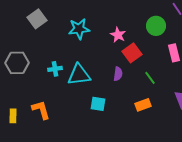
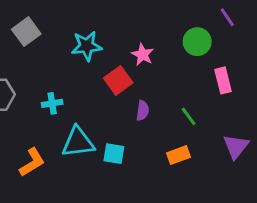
red square: (132, 53) -> (118, 80), moved
cyan triangle: (79, 75) -> (78, 142), moved
orange L-shape: (41, 110) -> (32, 162), turned 75

